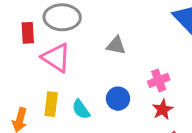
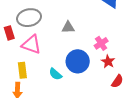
blue circle: (118, 99) -> (78, 61), size x1.5
yellow rectangle: (51, 104) -> (22, 70), moved

